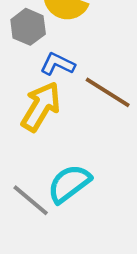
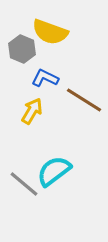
yellow arrow: (41, 107) -> (32, 111), size x0.7

